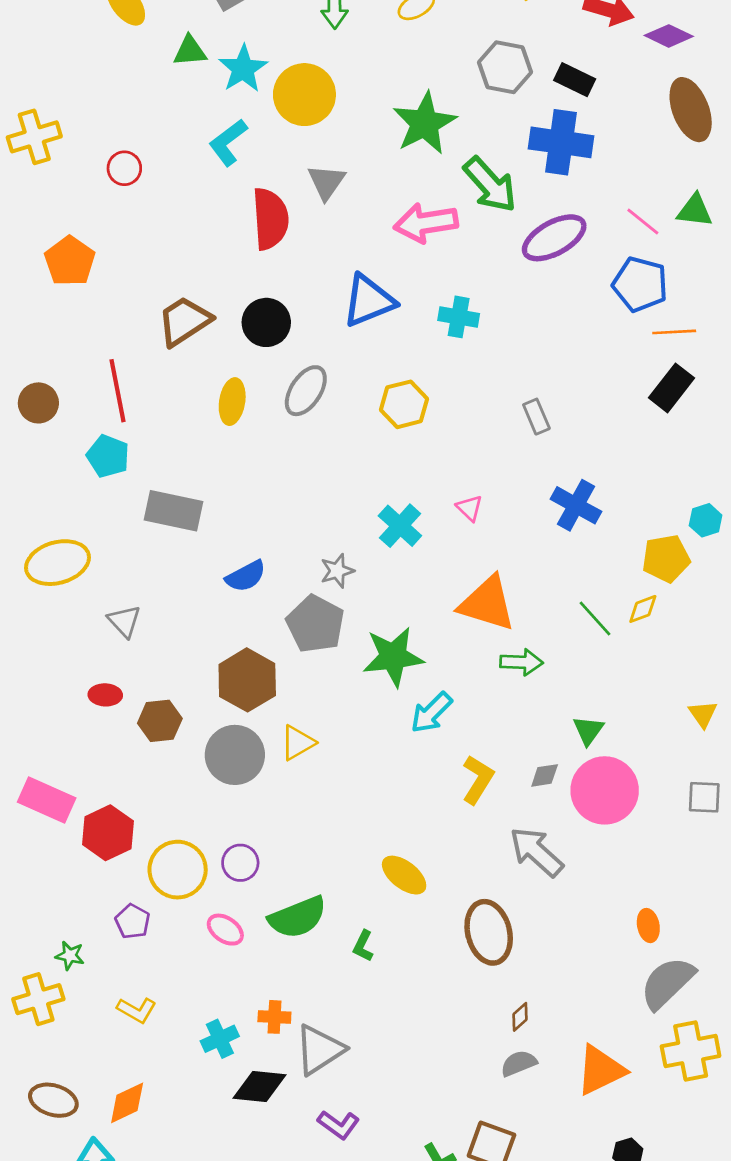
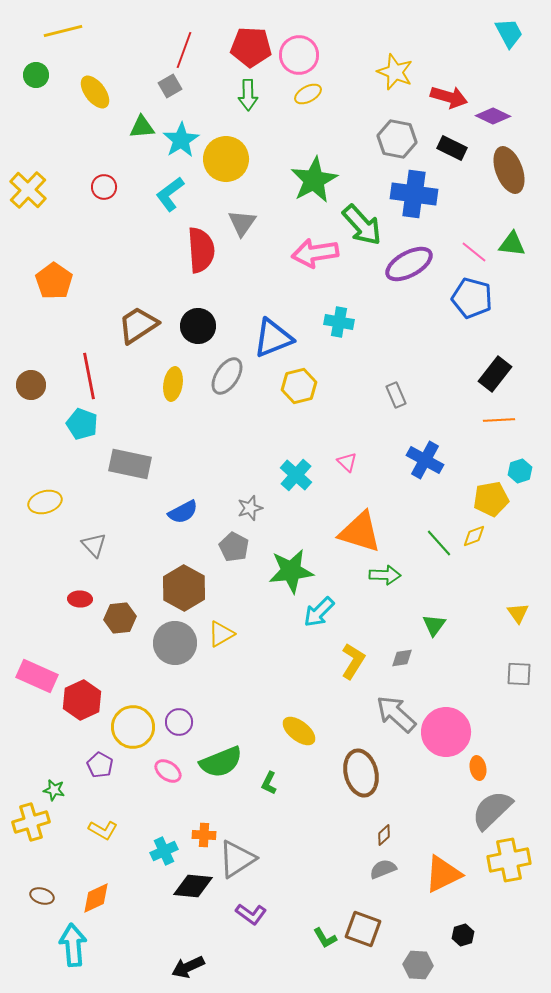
gray hexagon: (505, 67) -> (397, 139), moved
black rectangle: (575, 80) -> (452, 148), moved
yellow cross: (34, 137) -> (28, 190), turned -30
red circle: (124, 168) -> (104, 187), moved
blue triangle: (369, 301) -> (273, 338), moved
orange line: (674, 332) -> (499, 420), moved
yellow ellipse: (58, 563) -> (45, 502), size x0.7
gray pentagon: (315, 624) -> (234, 547), size x0.7
pink circle: (605, 790) -> (446, 732), moved
brown ellipse: (53, 1100) -> (42, 896), size x0.7

